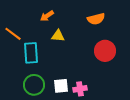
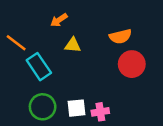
orange semicircle: (96, 19) -> (120, 36), moved
cyan rectangle: (31, 53) -> (39, 67), turned -30

